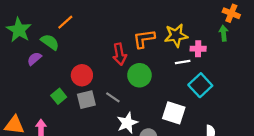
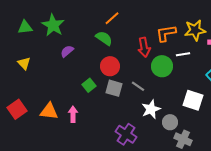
orange line: (65, 22) -> (112, 18), moved
green semicircle: (50, 42) -> (104, 38), moved
white line: (183, 62) -> (183, 54), moved
gray square: (86, 100) -> (114, 88), turned 30

